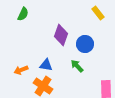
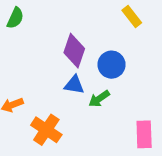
blue triangle: (46, 65) -> (74, 85), moved
green arrow: (77, 66) -> (99, 99), turned -80

